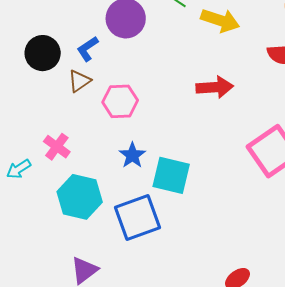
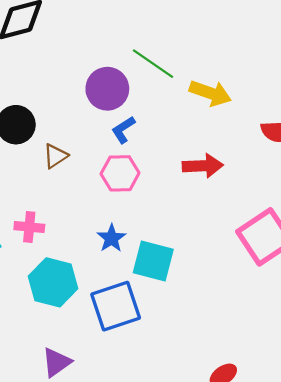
blue L-shape: (88, 49) -> (123, 130), moved
pink hexagon: (120, 101) -> (120, 173), moved
pink cross: (57, 147) -> (29, 227), turned -32

